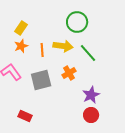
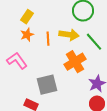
orange cross: (69, 73) -> (75, 62), size x1.5
gray square: (41, 80) -> (47, 85), moved

